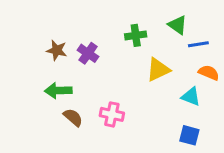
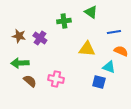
green triangle: (177, 25) -> (91, 12), moved
green cross: (136, 35) -> (64, 21), moved
yellow triangle: (158, 70) -> (87, 49), turned 30
blue square: (189, 135) -> (99, 82), moved

